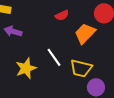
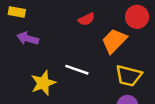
white line: (54, 57) -> (77, 70), turned -36
yellow trapezoid: (81, 68) -> (129, 76), moved

